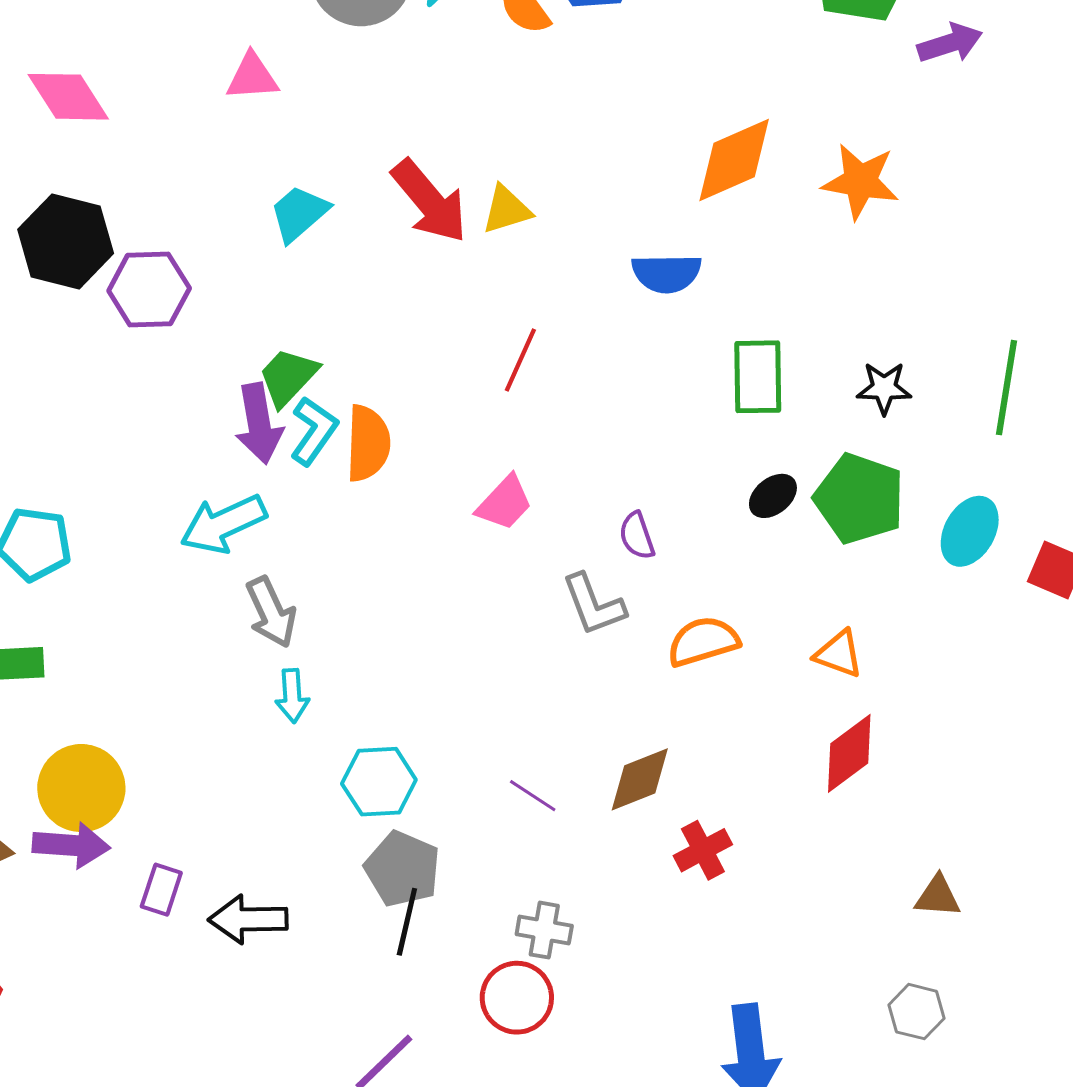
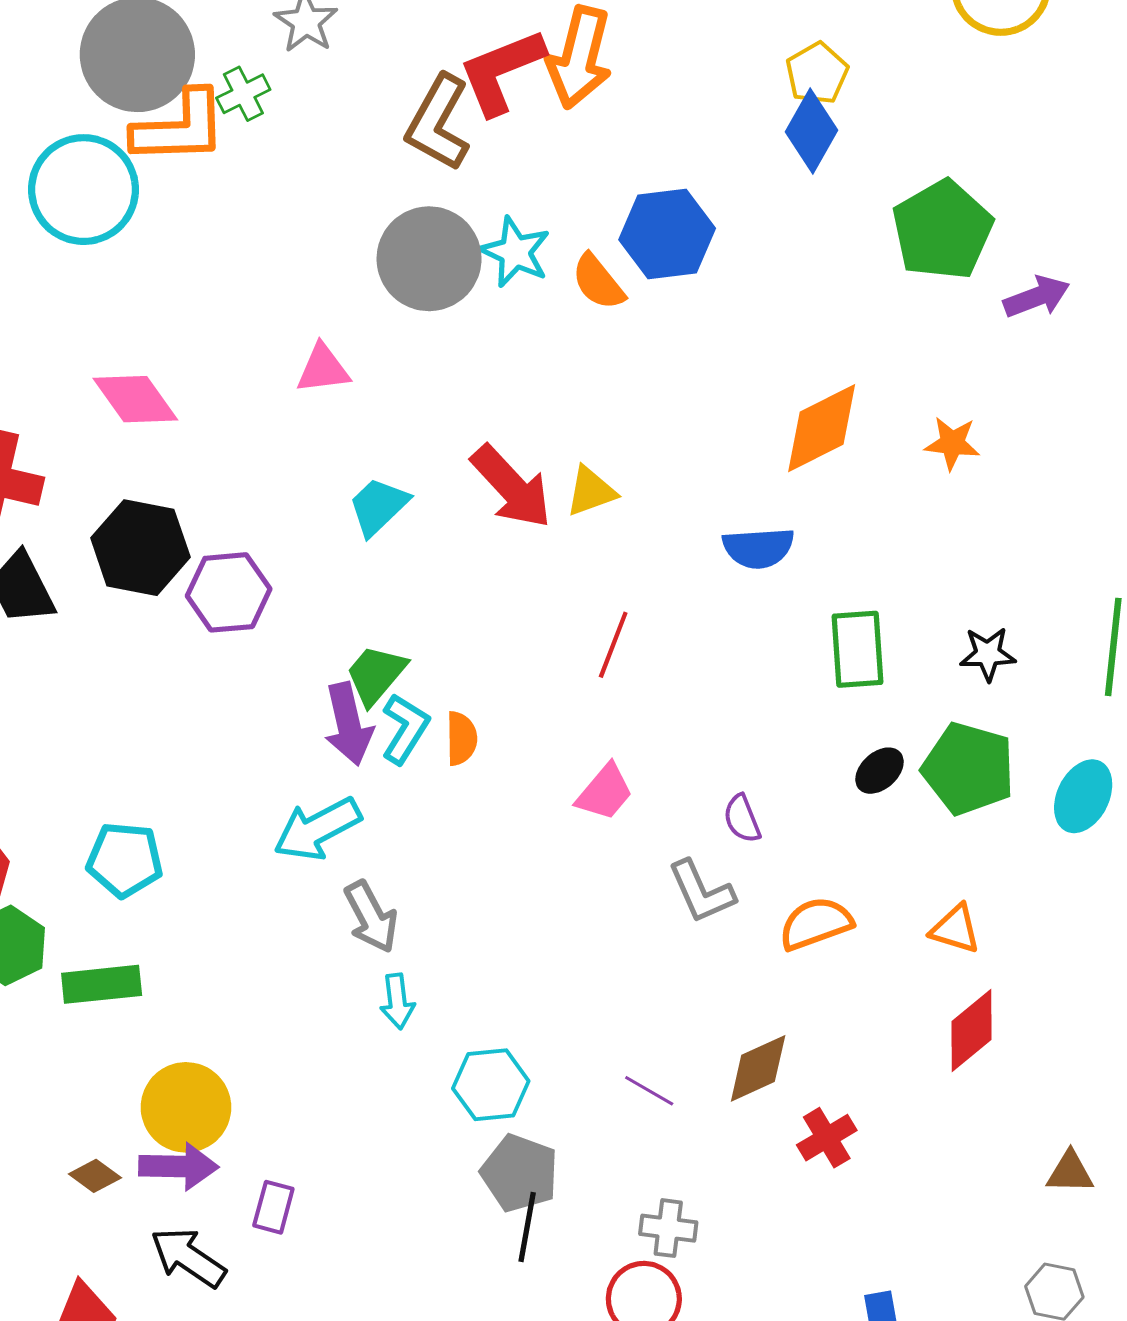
orange star: (860, 181) -> (952, 443), size x0.7
orange semicircle: (368, 443) -> (461, 738), size x0.7
black arrow: (248, 919) -> (188, 1257), moved, turned 38

